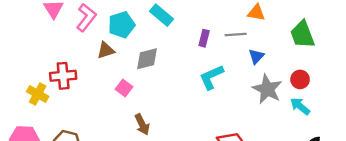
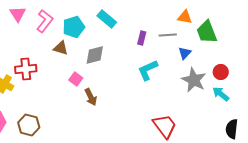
green trapezoid: (302, 34) -> (207, 32), moved
brown triangle: (106, 50) -> (61, 48), turned 35
brown arrow: (142, 124) -> (91, 97), moved

